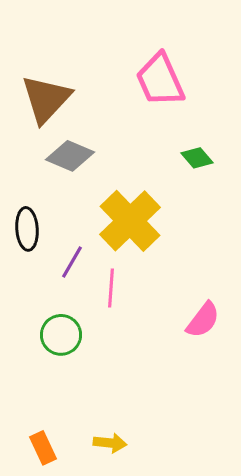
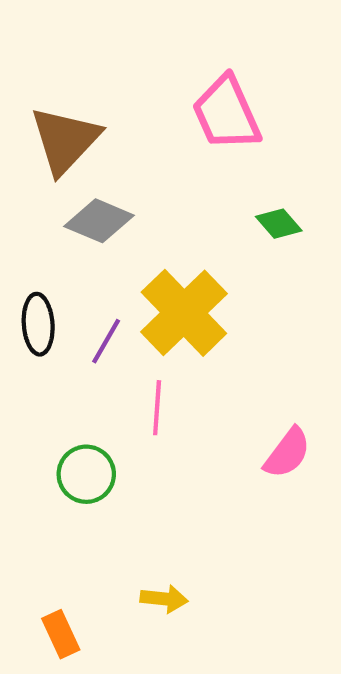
purple line: (72, 262) -> (106, 341), moved
yellow arrow: (110, 443) -> (164, 599), moved

